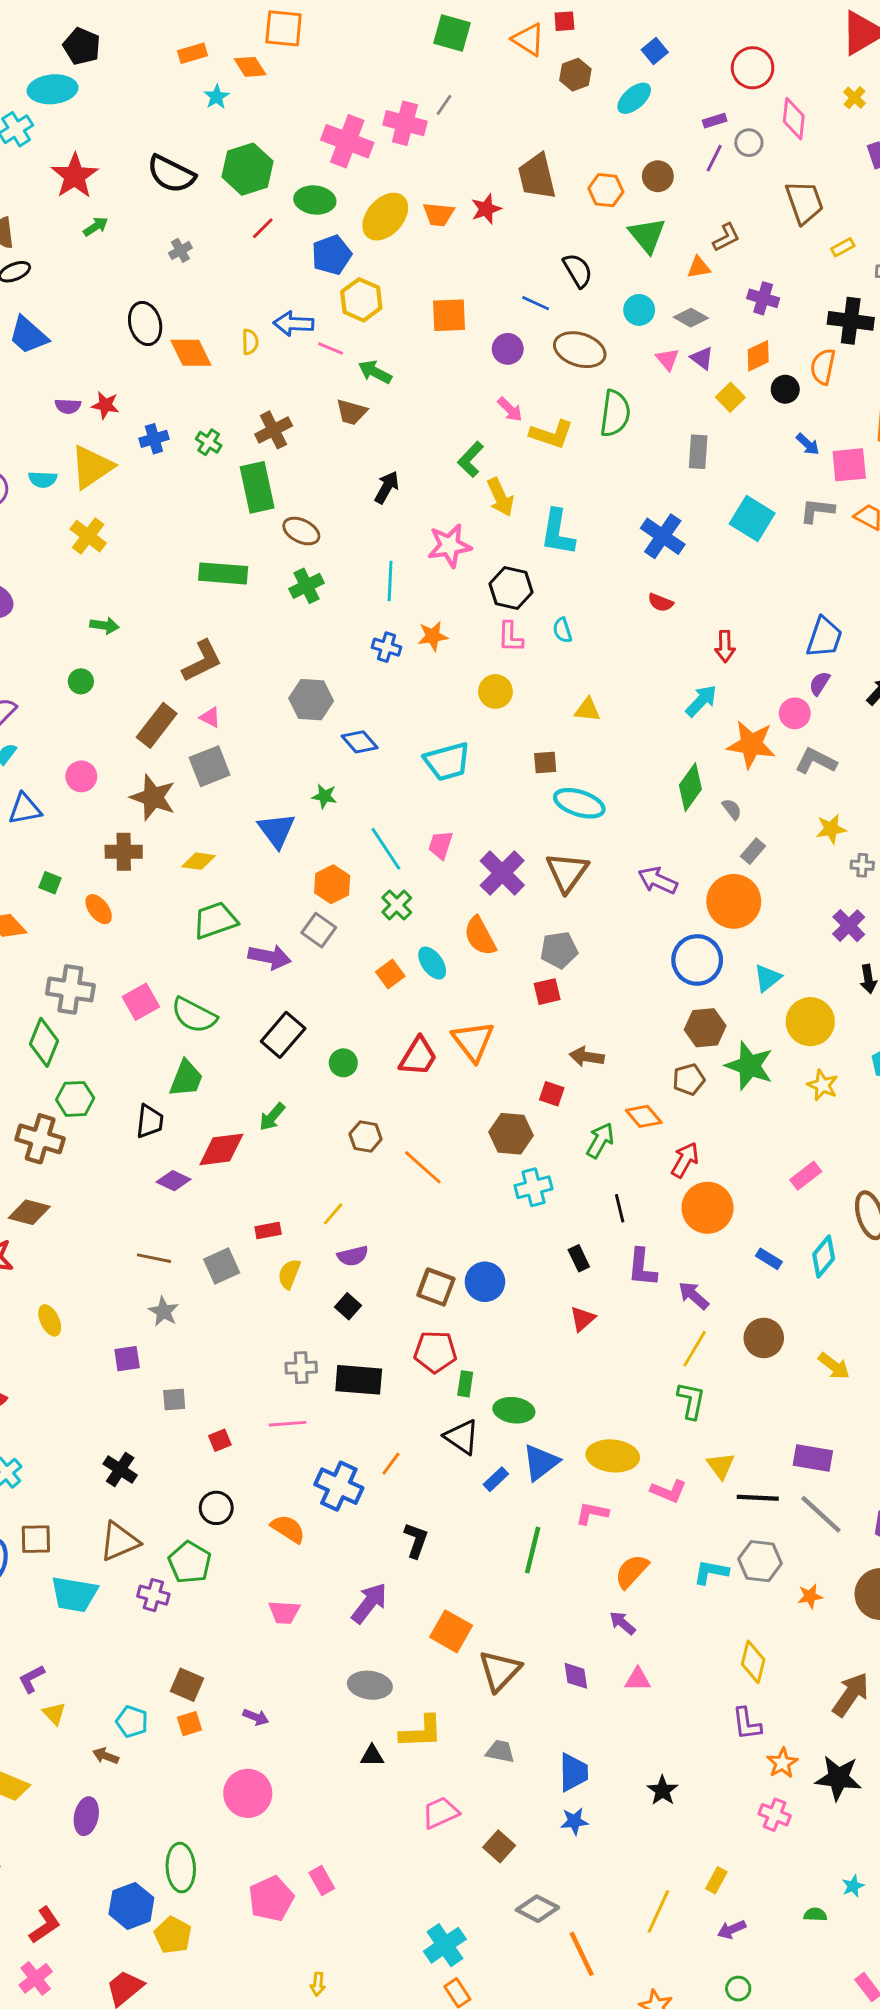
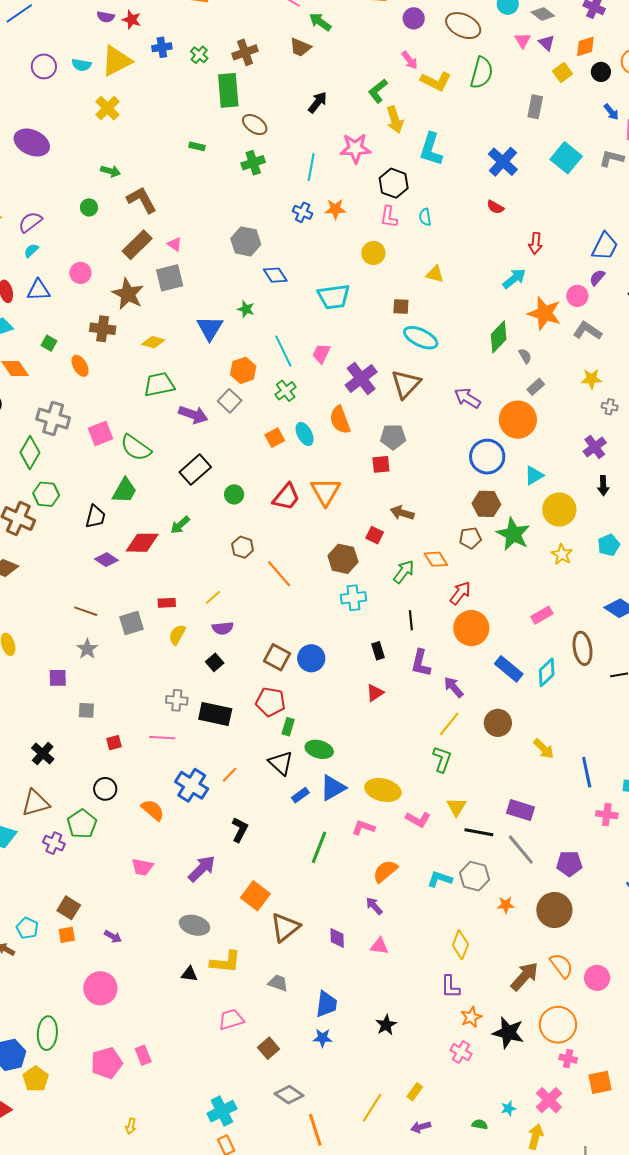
green rectangle: (223, 573) -> (197, 146), size x0.5
brown L-shape: (202, 661) -> (142, 200), moved, turned -100
blue rectangle: (769, 1259) -> (509, 669), size x1.6

